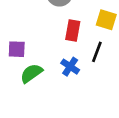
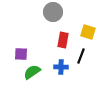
blue cross: (70, 67) -> (61, 67), turned -32

